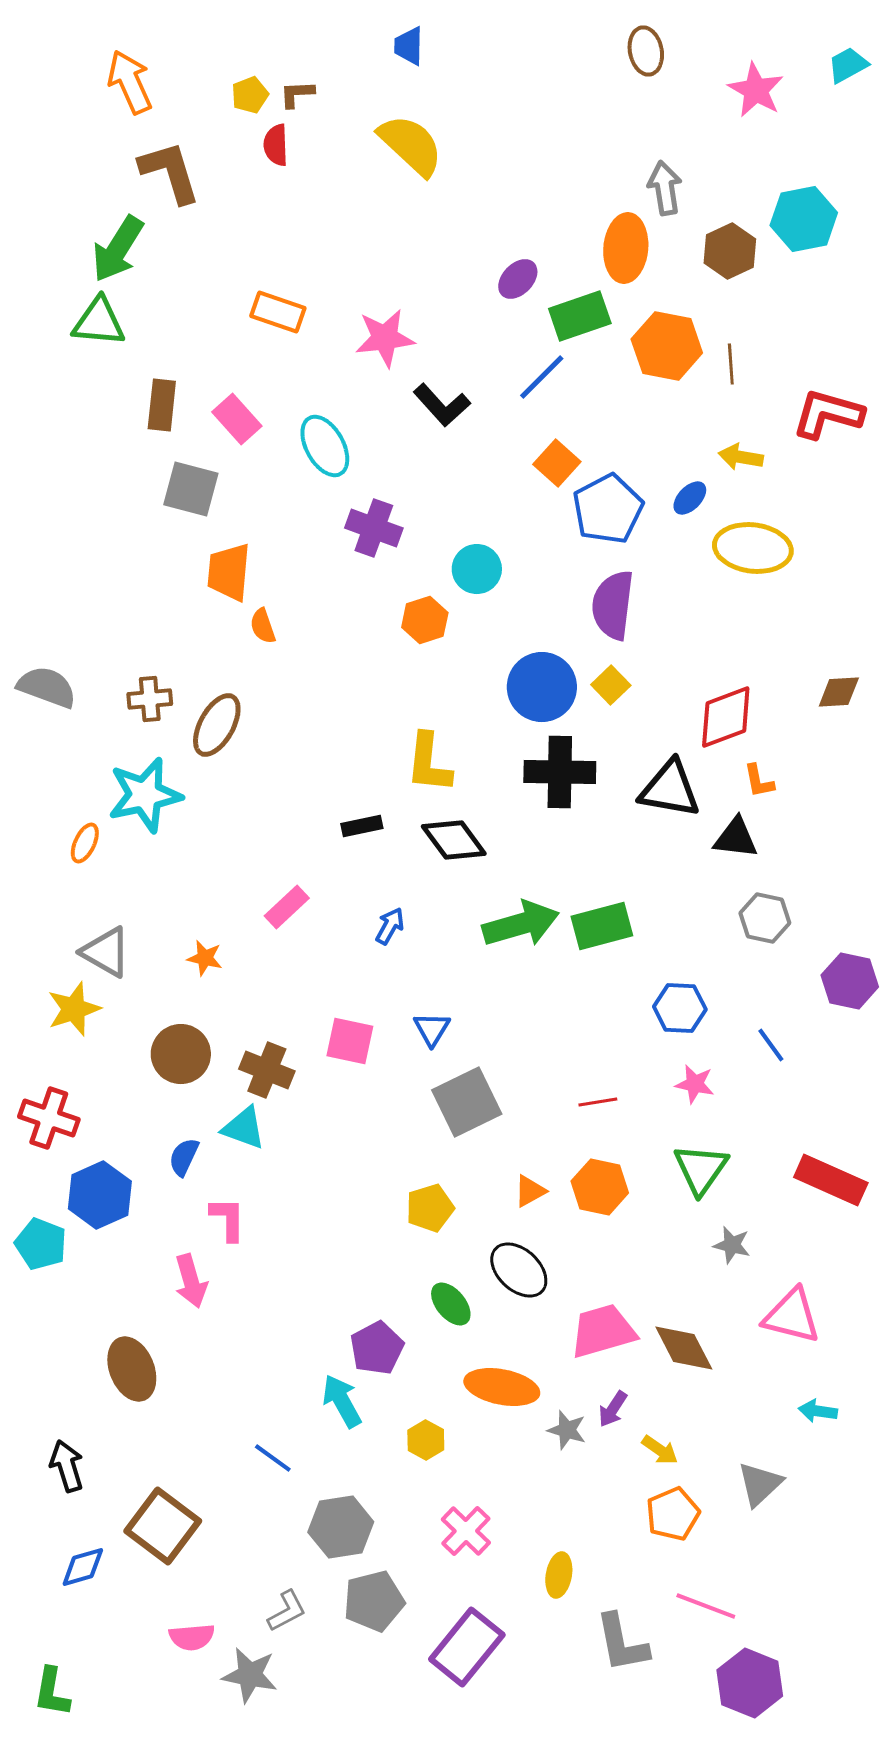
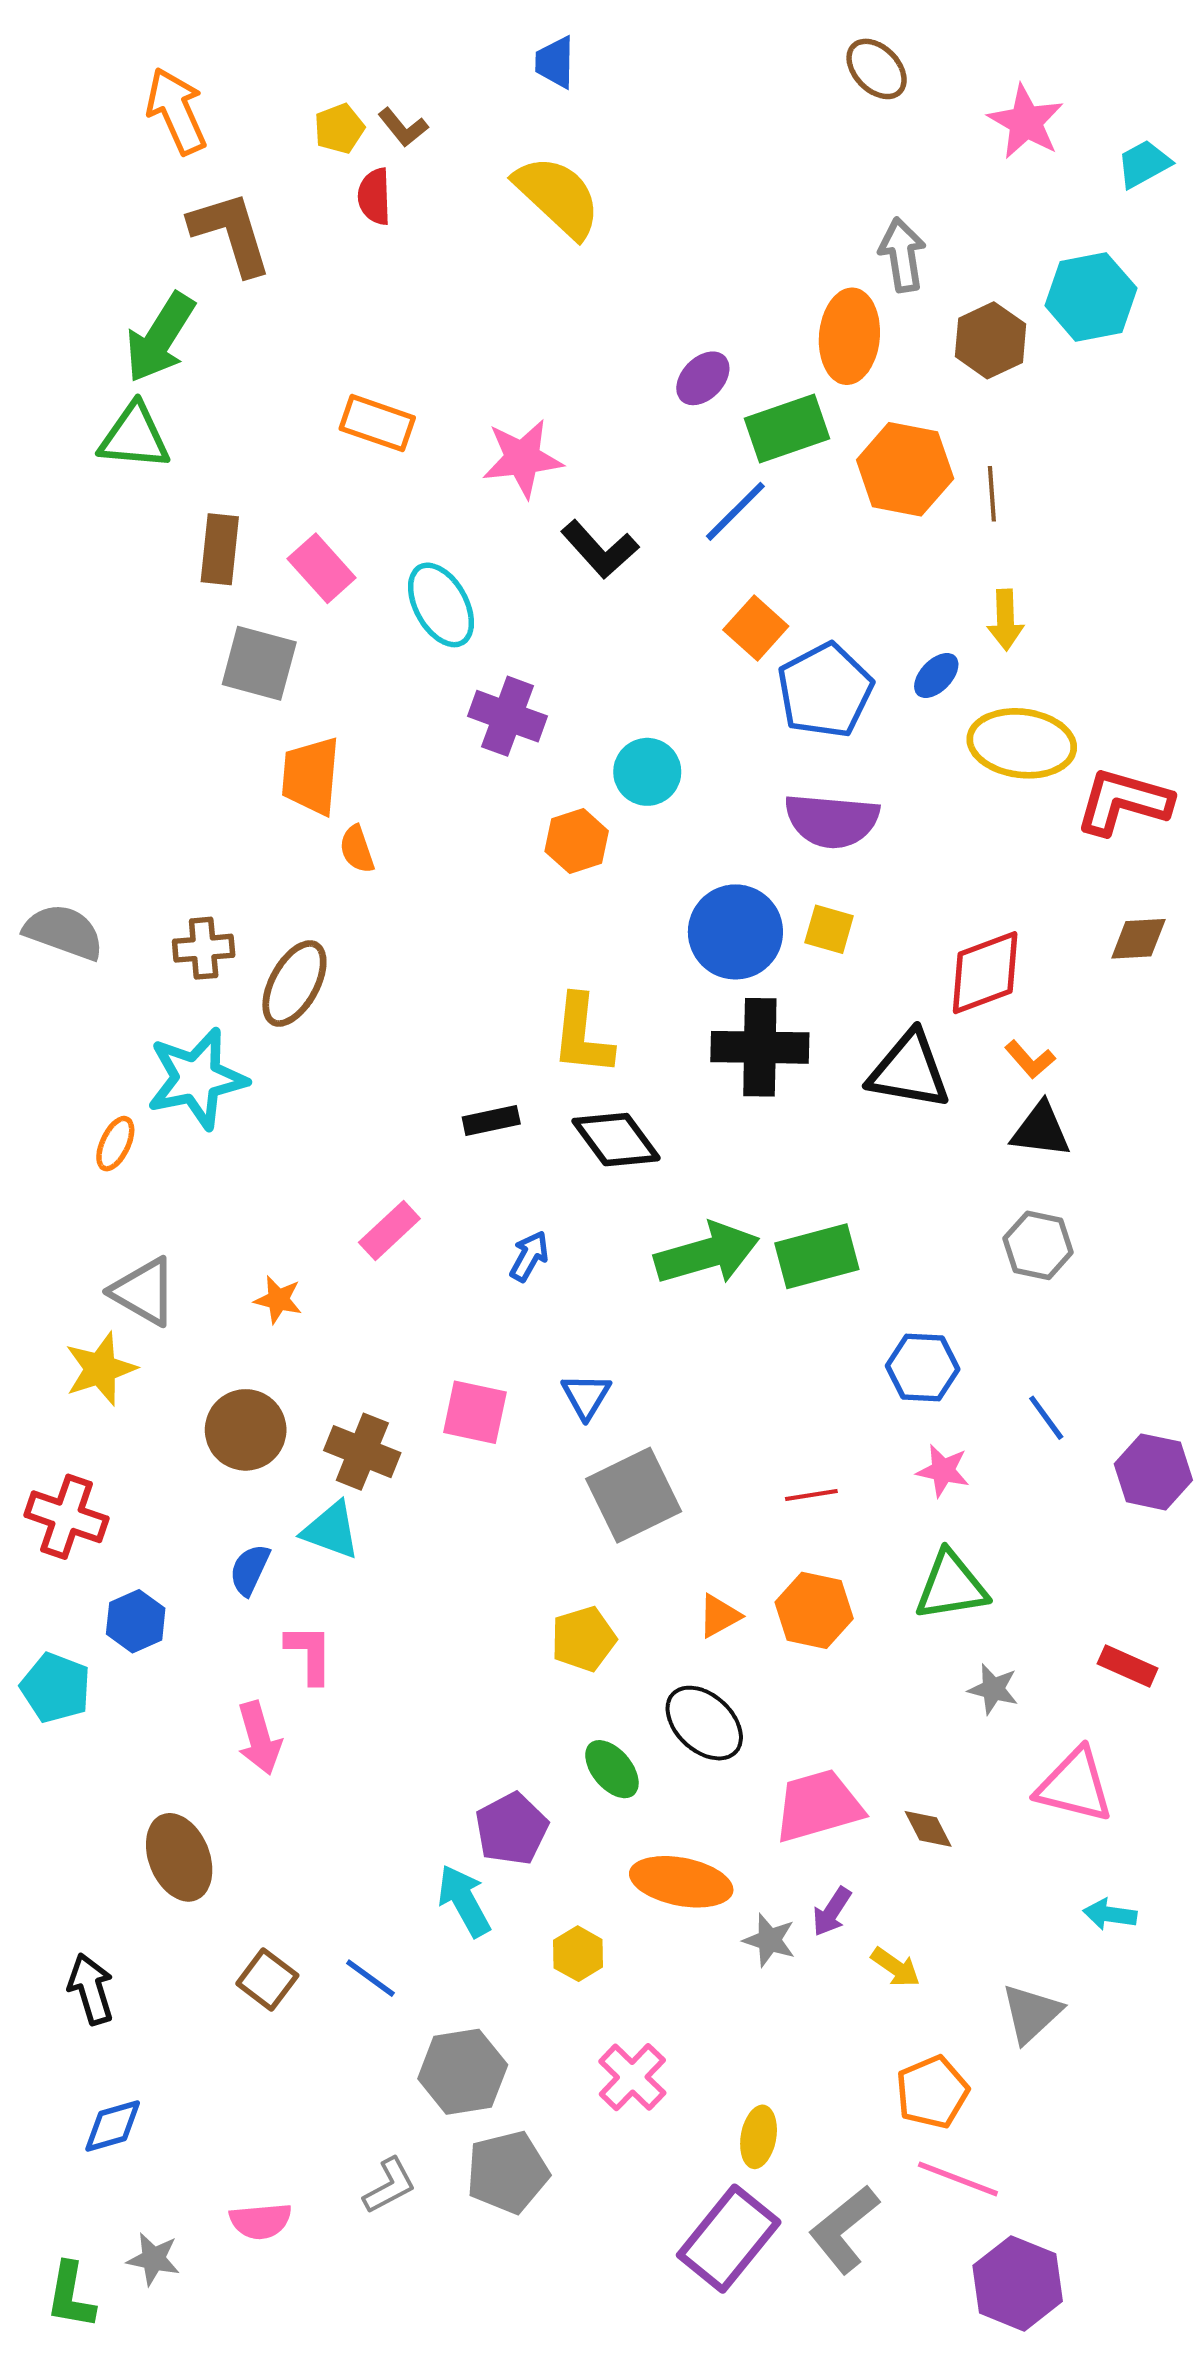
brown ellipse: (646, 51) -> (877, 69), turned -33
cyan trapezoid: (848, 65) -> (1144, 164), moved
brown L-shape: (297, 94) -> (403, 127), turned -126
red L-shape: (828, 414) -> (1124, 802), moved
yellow arrow: (741, 457) -> (1005, 620), turned -102
purple semicircle: (613, 605) -> (832, 821), turned -92
yellow square: (611, 685) -> (829, 929), turned -30
orange L-shape: (759, 781) -> (1030, 1059), turned -30
black triangle: (736, 838) -> (1041, 1130), moved
purple hexagon: (850, 981) -> (1153, 1472), moved
green triangle: (701, 1169) -> (951, 1586), turned 46
red rectangle: (831, 1180) -> (1128, 1666), moved, size x0.6
blue hexagon: (100, 1195) -> (136, 1621), size x0.7
brown diamond: (684, 1348) -> (928, 1829), size x0.6
orange pentagon: (673, 1514) -> (932, 2092), moved
brown square: (163, 1526) -> (267, 1979), moved, size x0.6
gray L-shape: (622, 1643) -> (844, 2229), turned 62
purple rectangle: (467, 1647) -> (729, 2239), moved
gray star: (250, 1675) -> (153, 2259), moved, size x0.7

